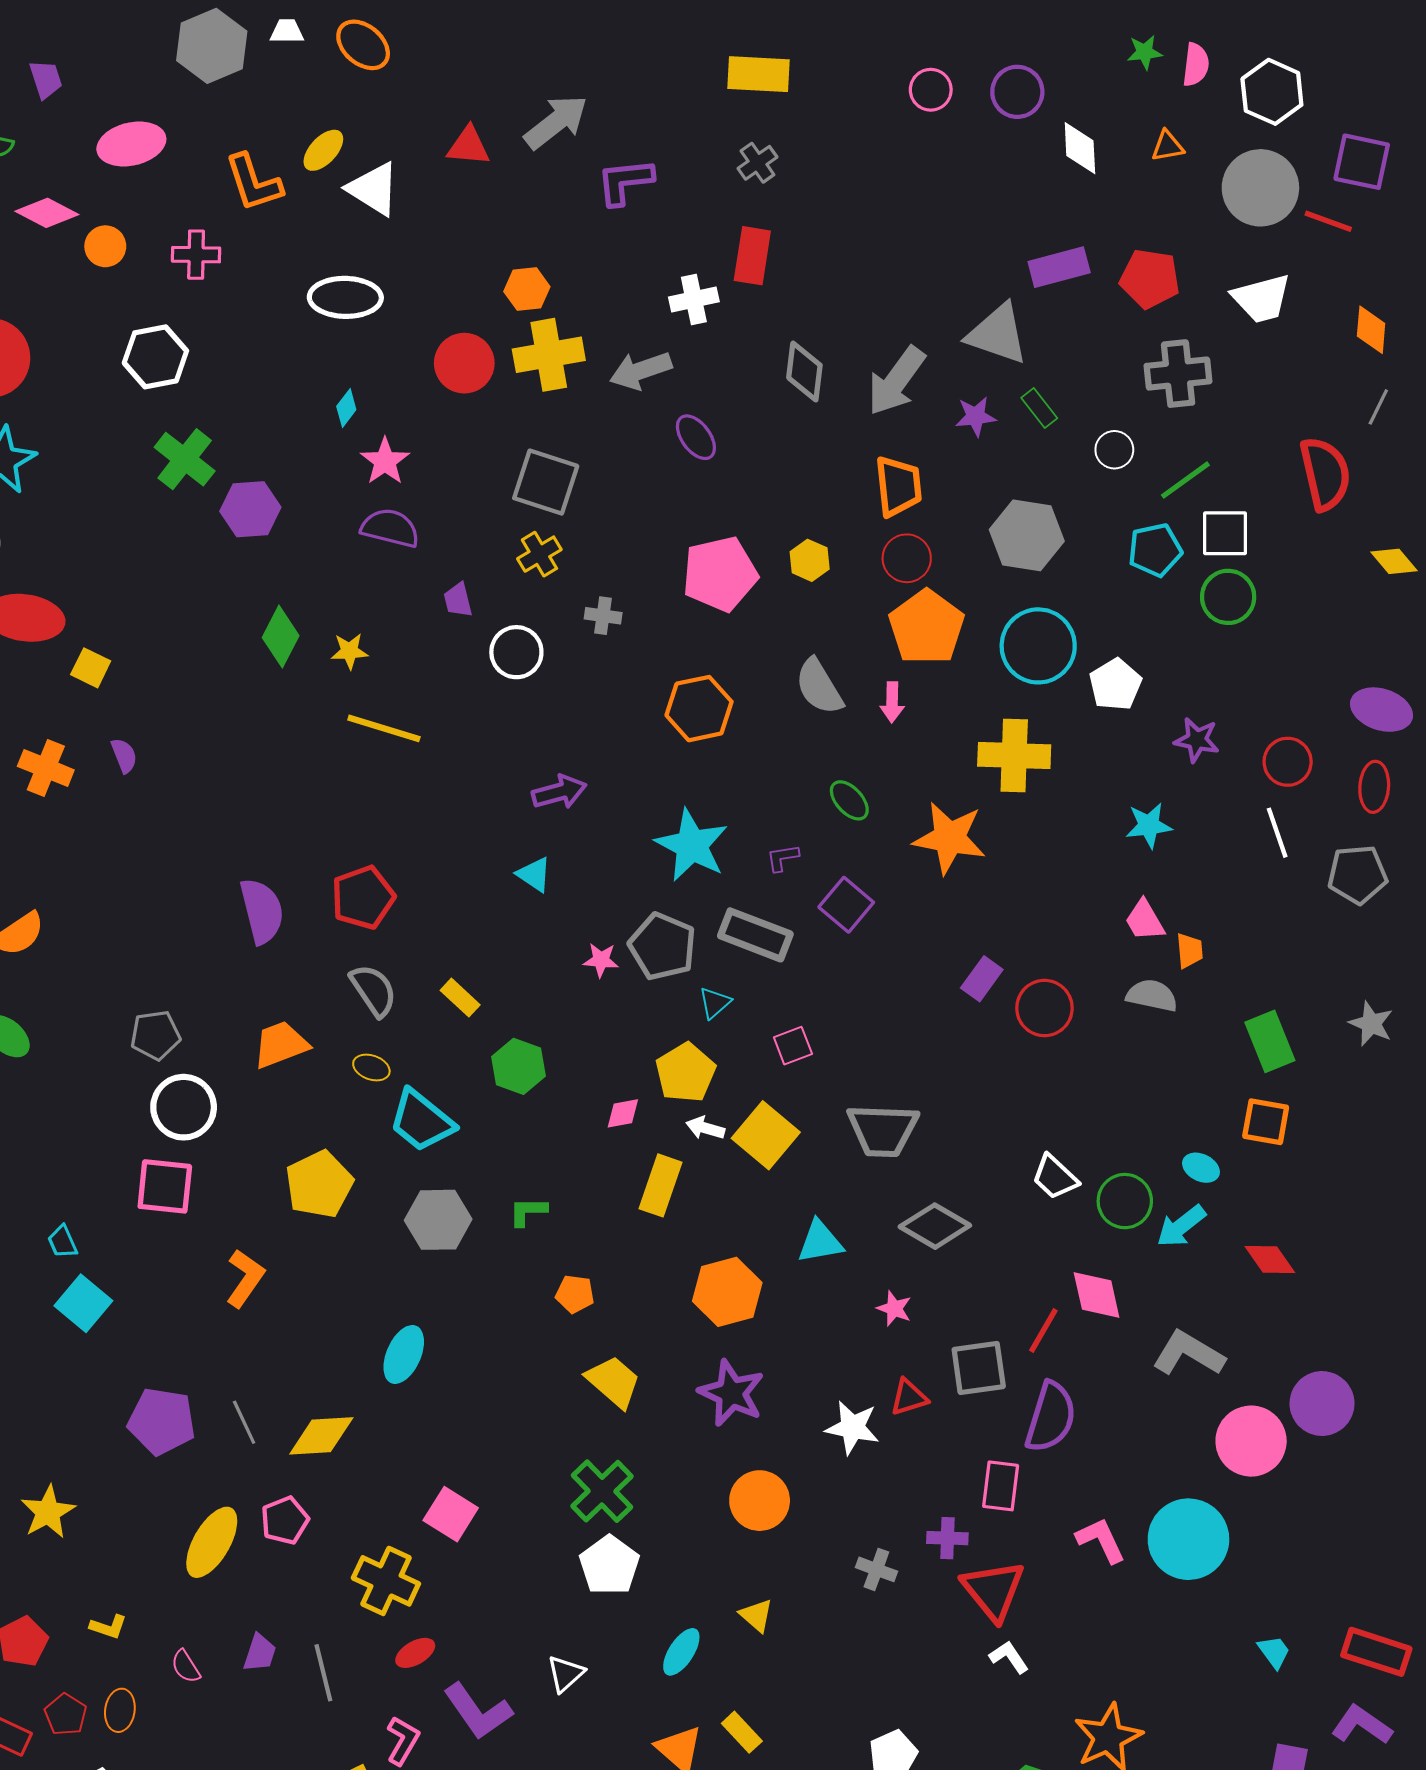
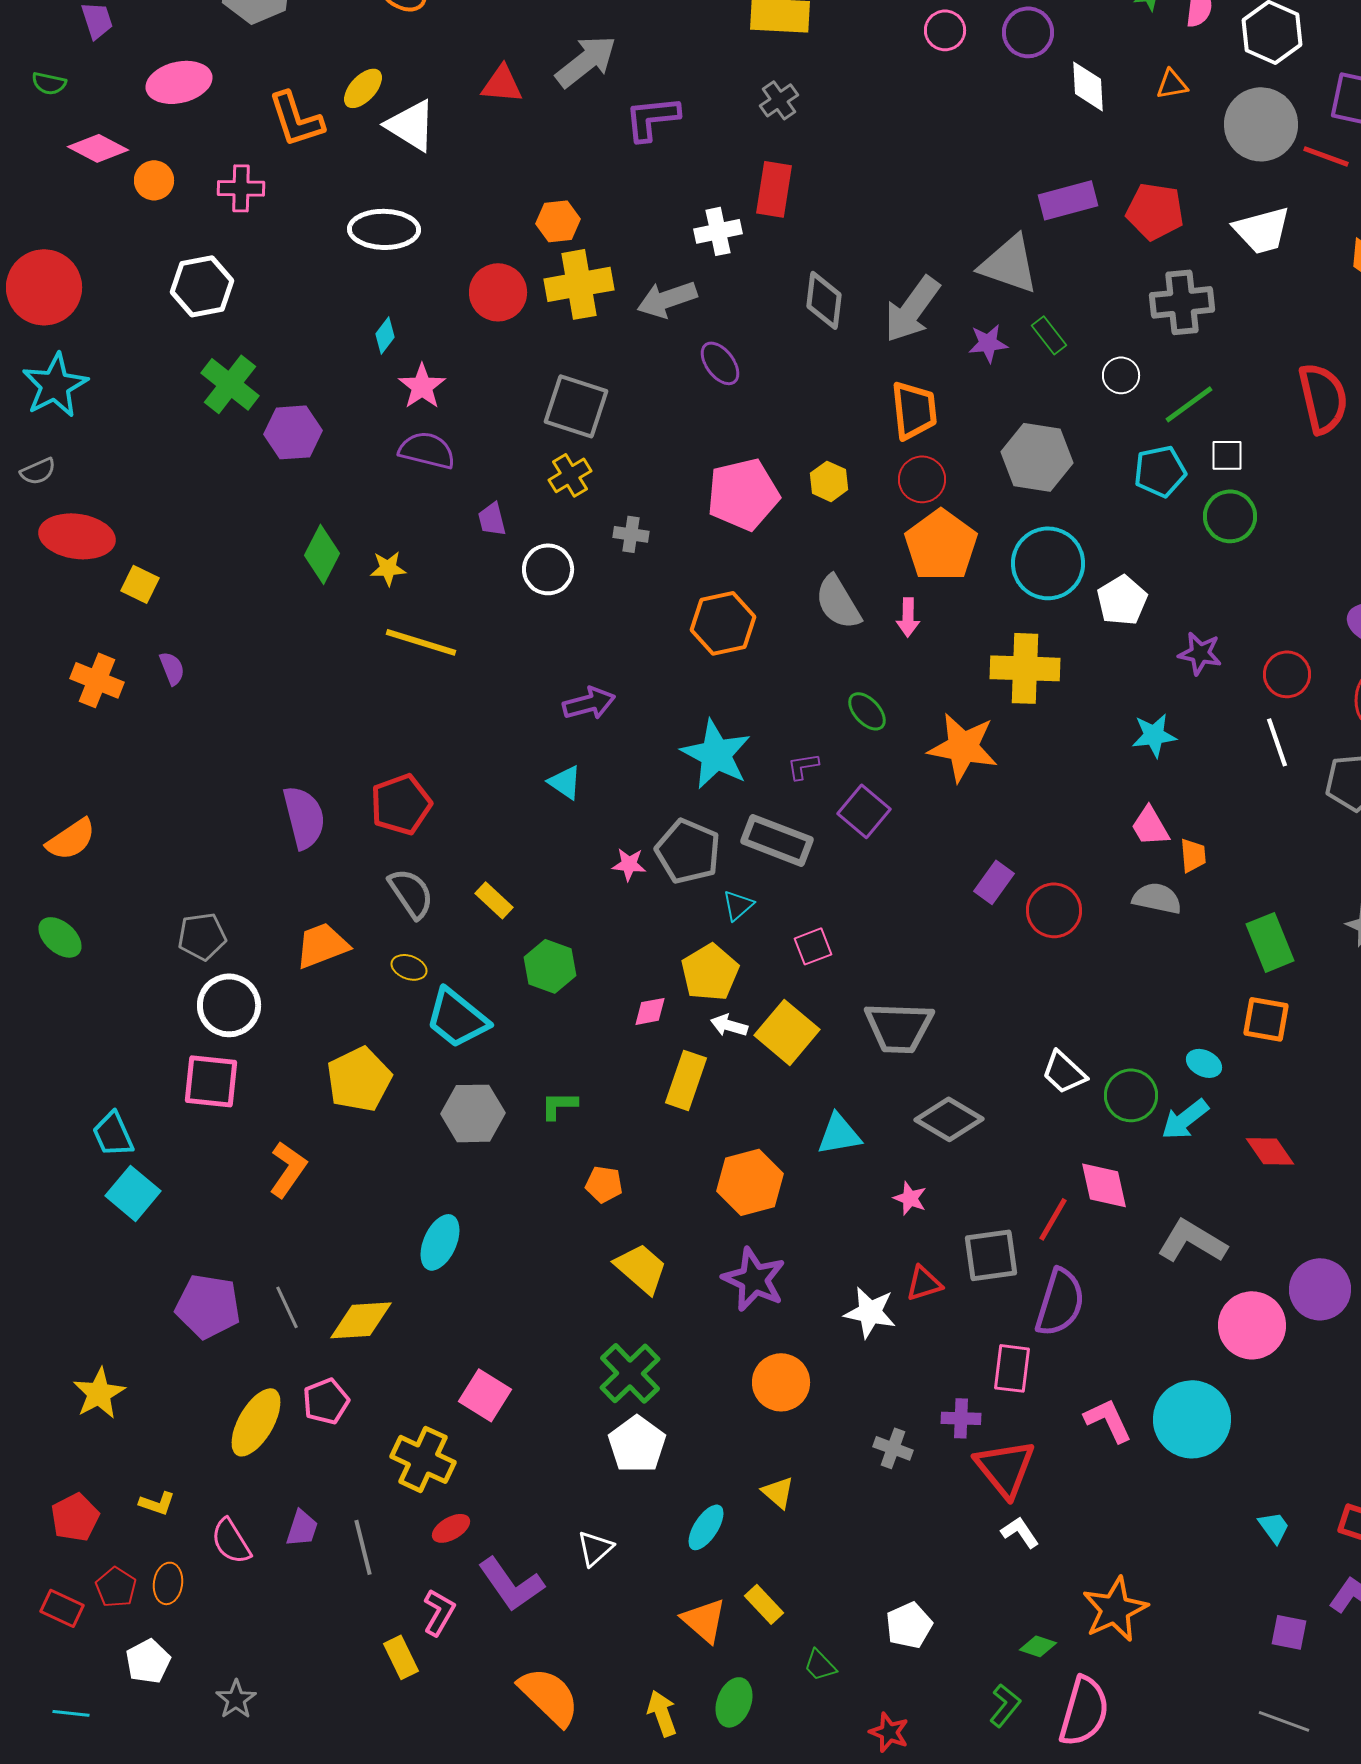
white square: (1225, 533) -> (1227, 455), size x0.7
cyan trapezoid: (63, 1242) -> (113, 1134), size x1.4
pink semicircle: (186, 1666) -> (231, 1541), size x1.4

